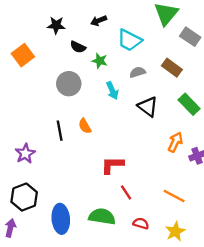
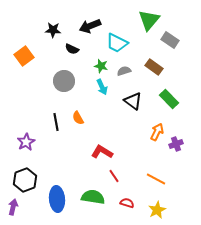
black arrow: (99, 21) -> (90, 26), size x1.5
green star: (100, 61) -> (101, 66), moved
red L-shape: (112, 165) -> (102, 152), turned 30

